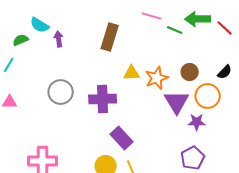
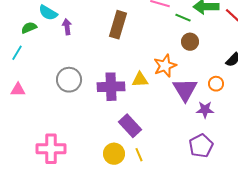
brown circle: (190, 72) -> (190, 42), moved
yellow triangle: (132, 73) -> (140, 80), moved
orange circle: (208, 96) -> (216, 84), size x0.6

